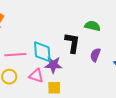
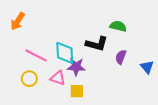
black L-shape: (72, 43) -> (97, 44), turned 95
pink line: (15, 55) -> (36, 55), turned 30

